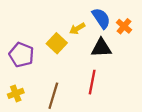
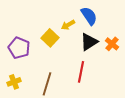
orange cross: (124, 26) -> (112, 44), moved
black triangle: (101, 48) -> (89, 42), turned -30

